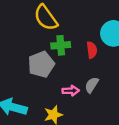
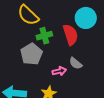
red semicircle: (92, 50) -> (70, 35), size x1.5
gray semicircle: (92, 85) -> (76, 63), turned -72

